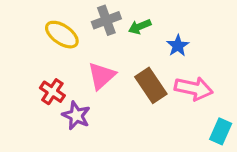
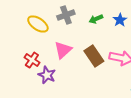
green arrow: (140, 27) -> (96, 19), moved
blue star: (178, 46) -> (120, 20), moved

